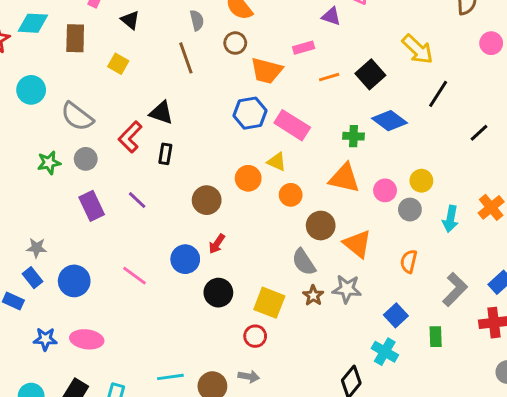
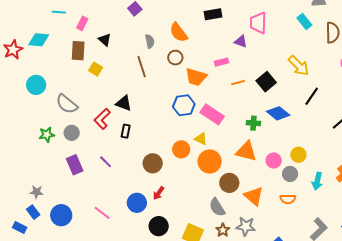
brown rectangle: (75, 38) -> (78, 51), moved
orange circle: (291, 195) -> (210, 161), size x1.5
orange semicircle: (409, 261) -> (288, 199), moved, turned -105

